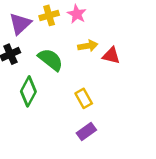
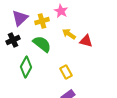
yellow cross: (49, 15) -> (42, 21), moved
yellow arrow: (88, 46) -> (69, 34), turned -136

